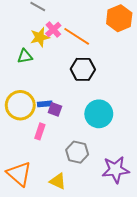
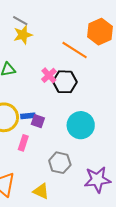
pink cross: (53, 29) -> (49, 75), moved
orange line: (77, 36) -> (75, 50), moved
yellow star: (40, 37) -> (23, 35), moved

